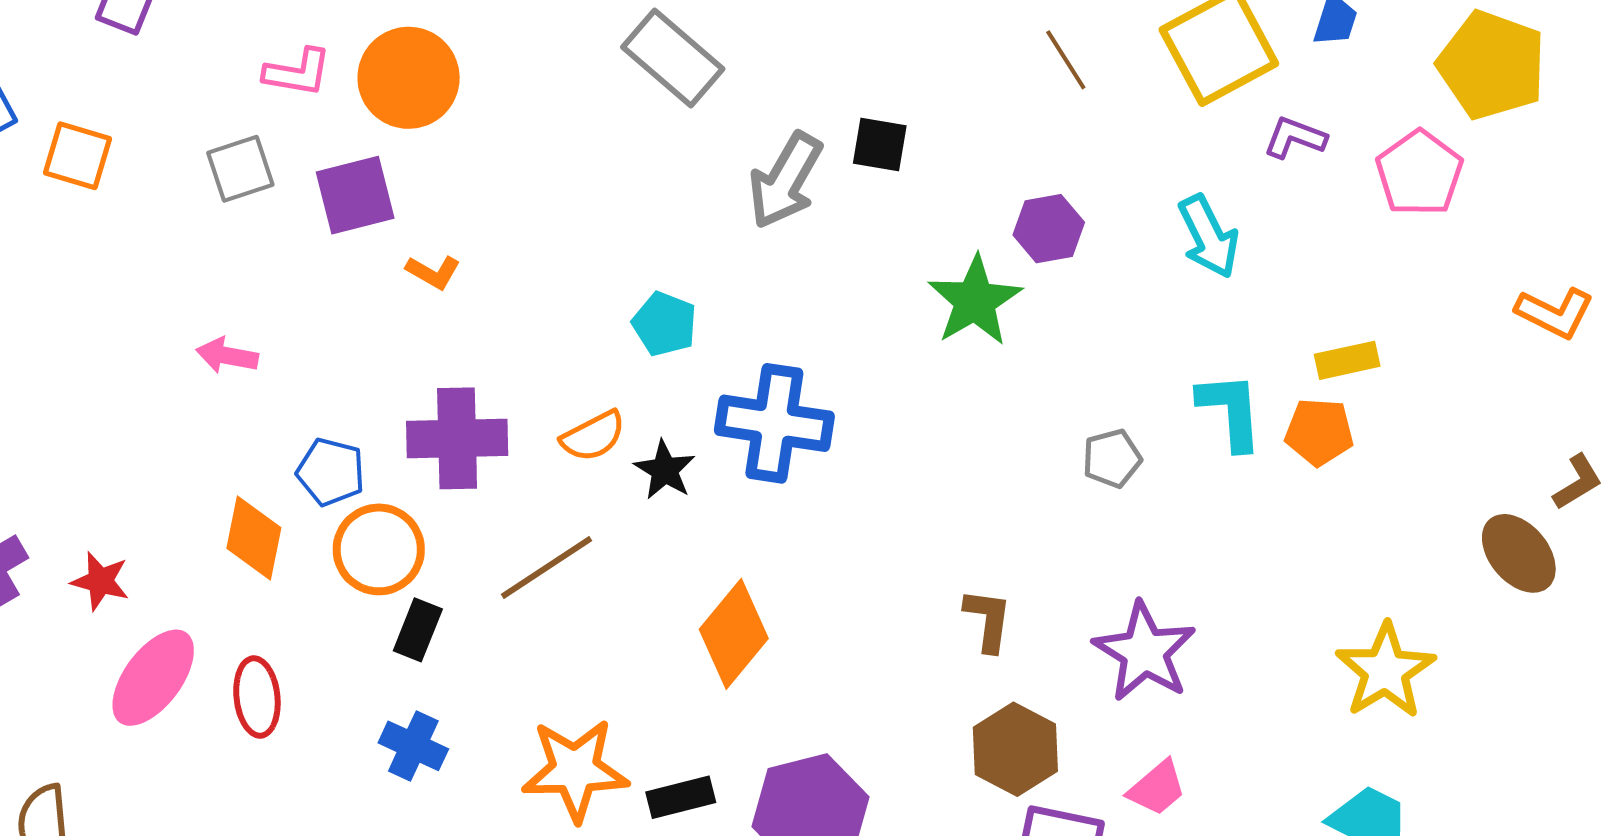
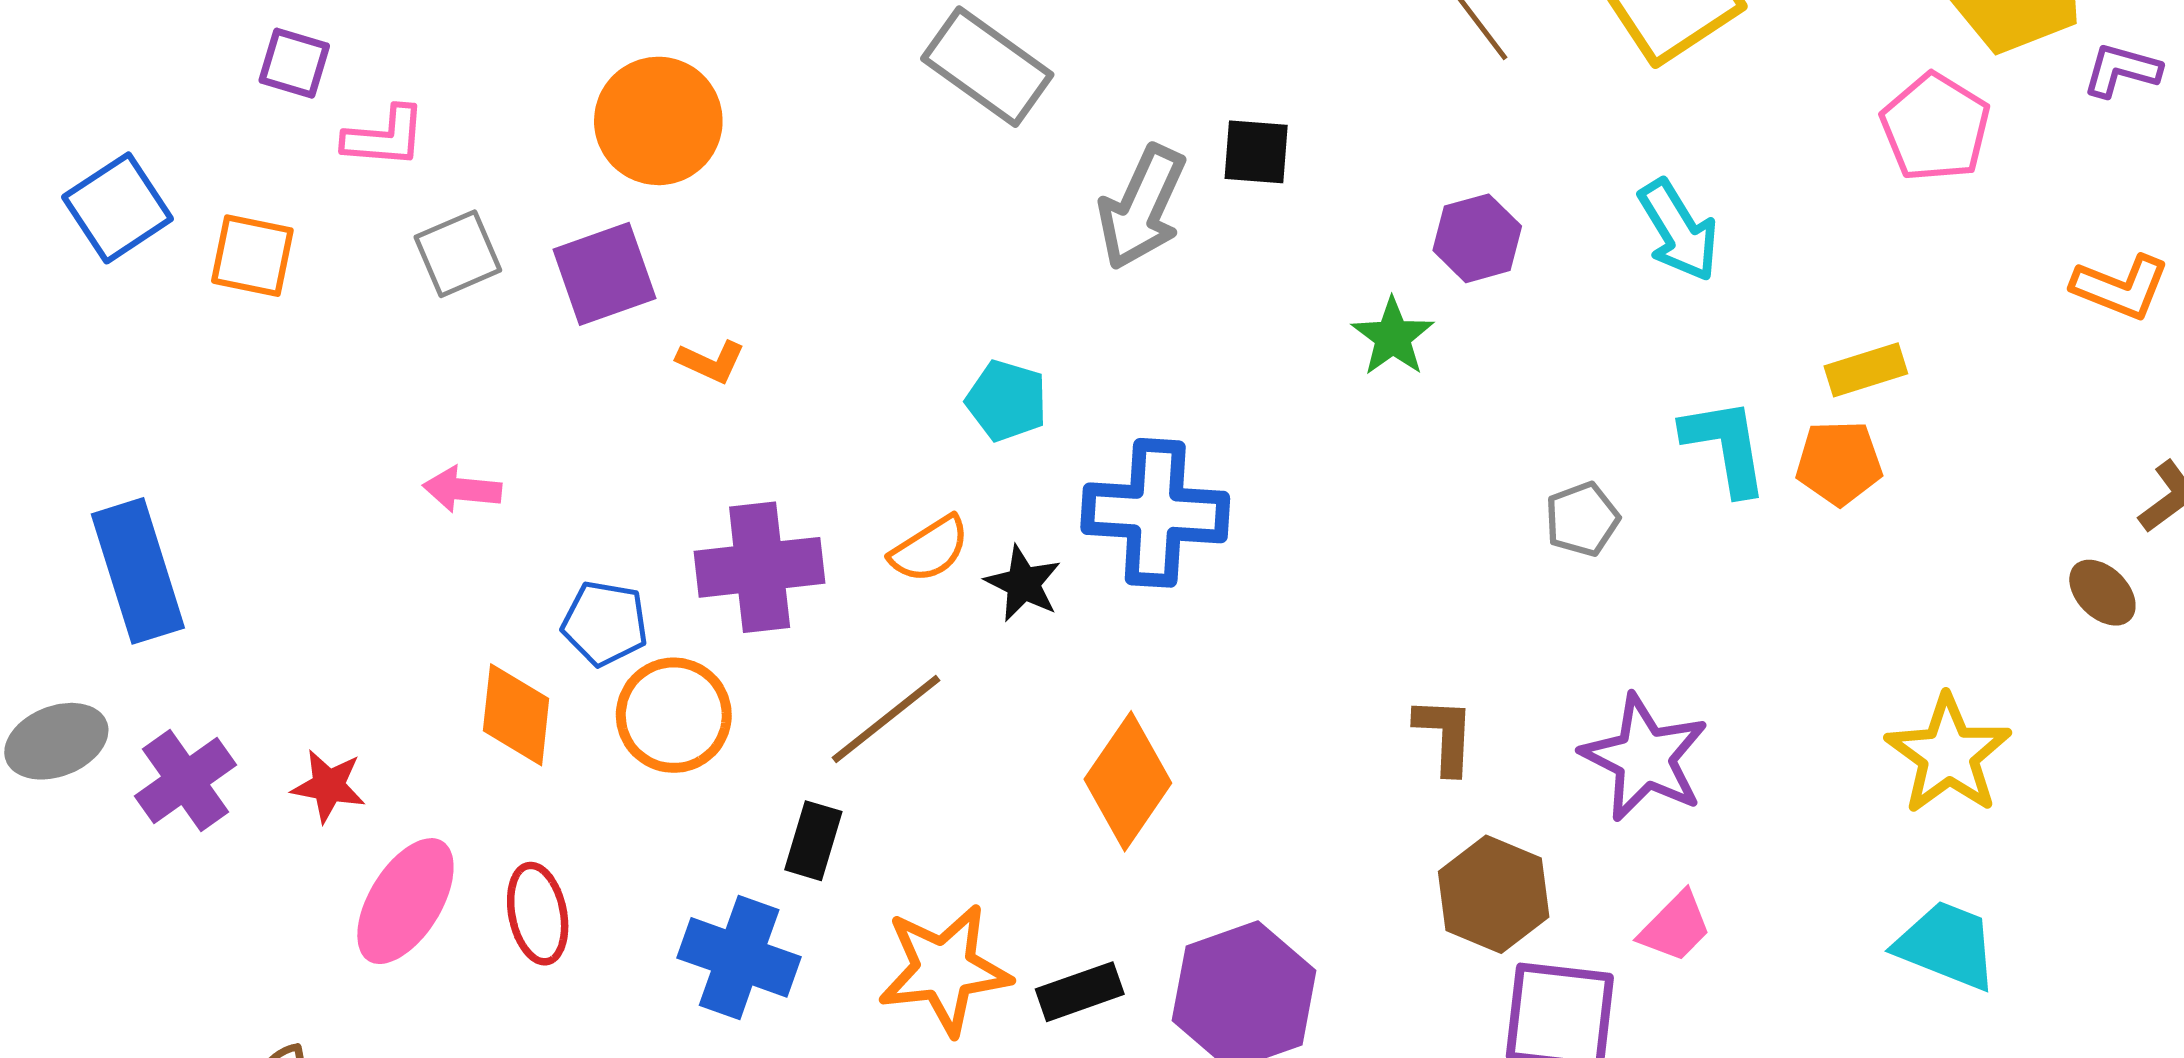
pink L-shape: (298, 72) -> (385, 137), moved
purple L-shape: (1295, 138) -> (2122, 70), moved
green star: (975, 301) -> (1393, 337), size x0.7
brown ellipse: (1519, 553) -> (2102, 593), size x0.7
black rectangle: (418, 630) -> (813, 841), moved
blue cross: (413, 746) -> (739, 957), size x1.4

